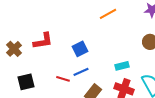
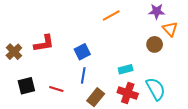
blue line: (81, 72) -> (83, 75), turned -56
red line: (63, 79) -> (56, 89), moved

